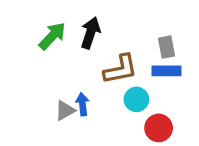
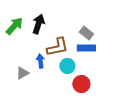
gray rectangle: (167, 47) -> (86, 33), turned -40
blue arrow: (82, 104) -> (40, 61), moved

